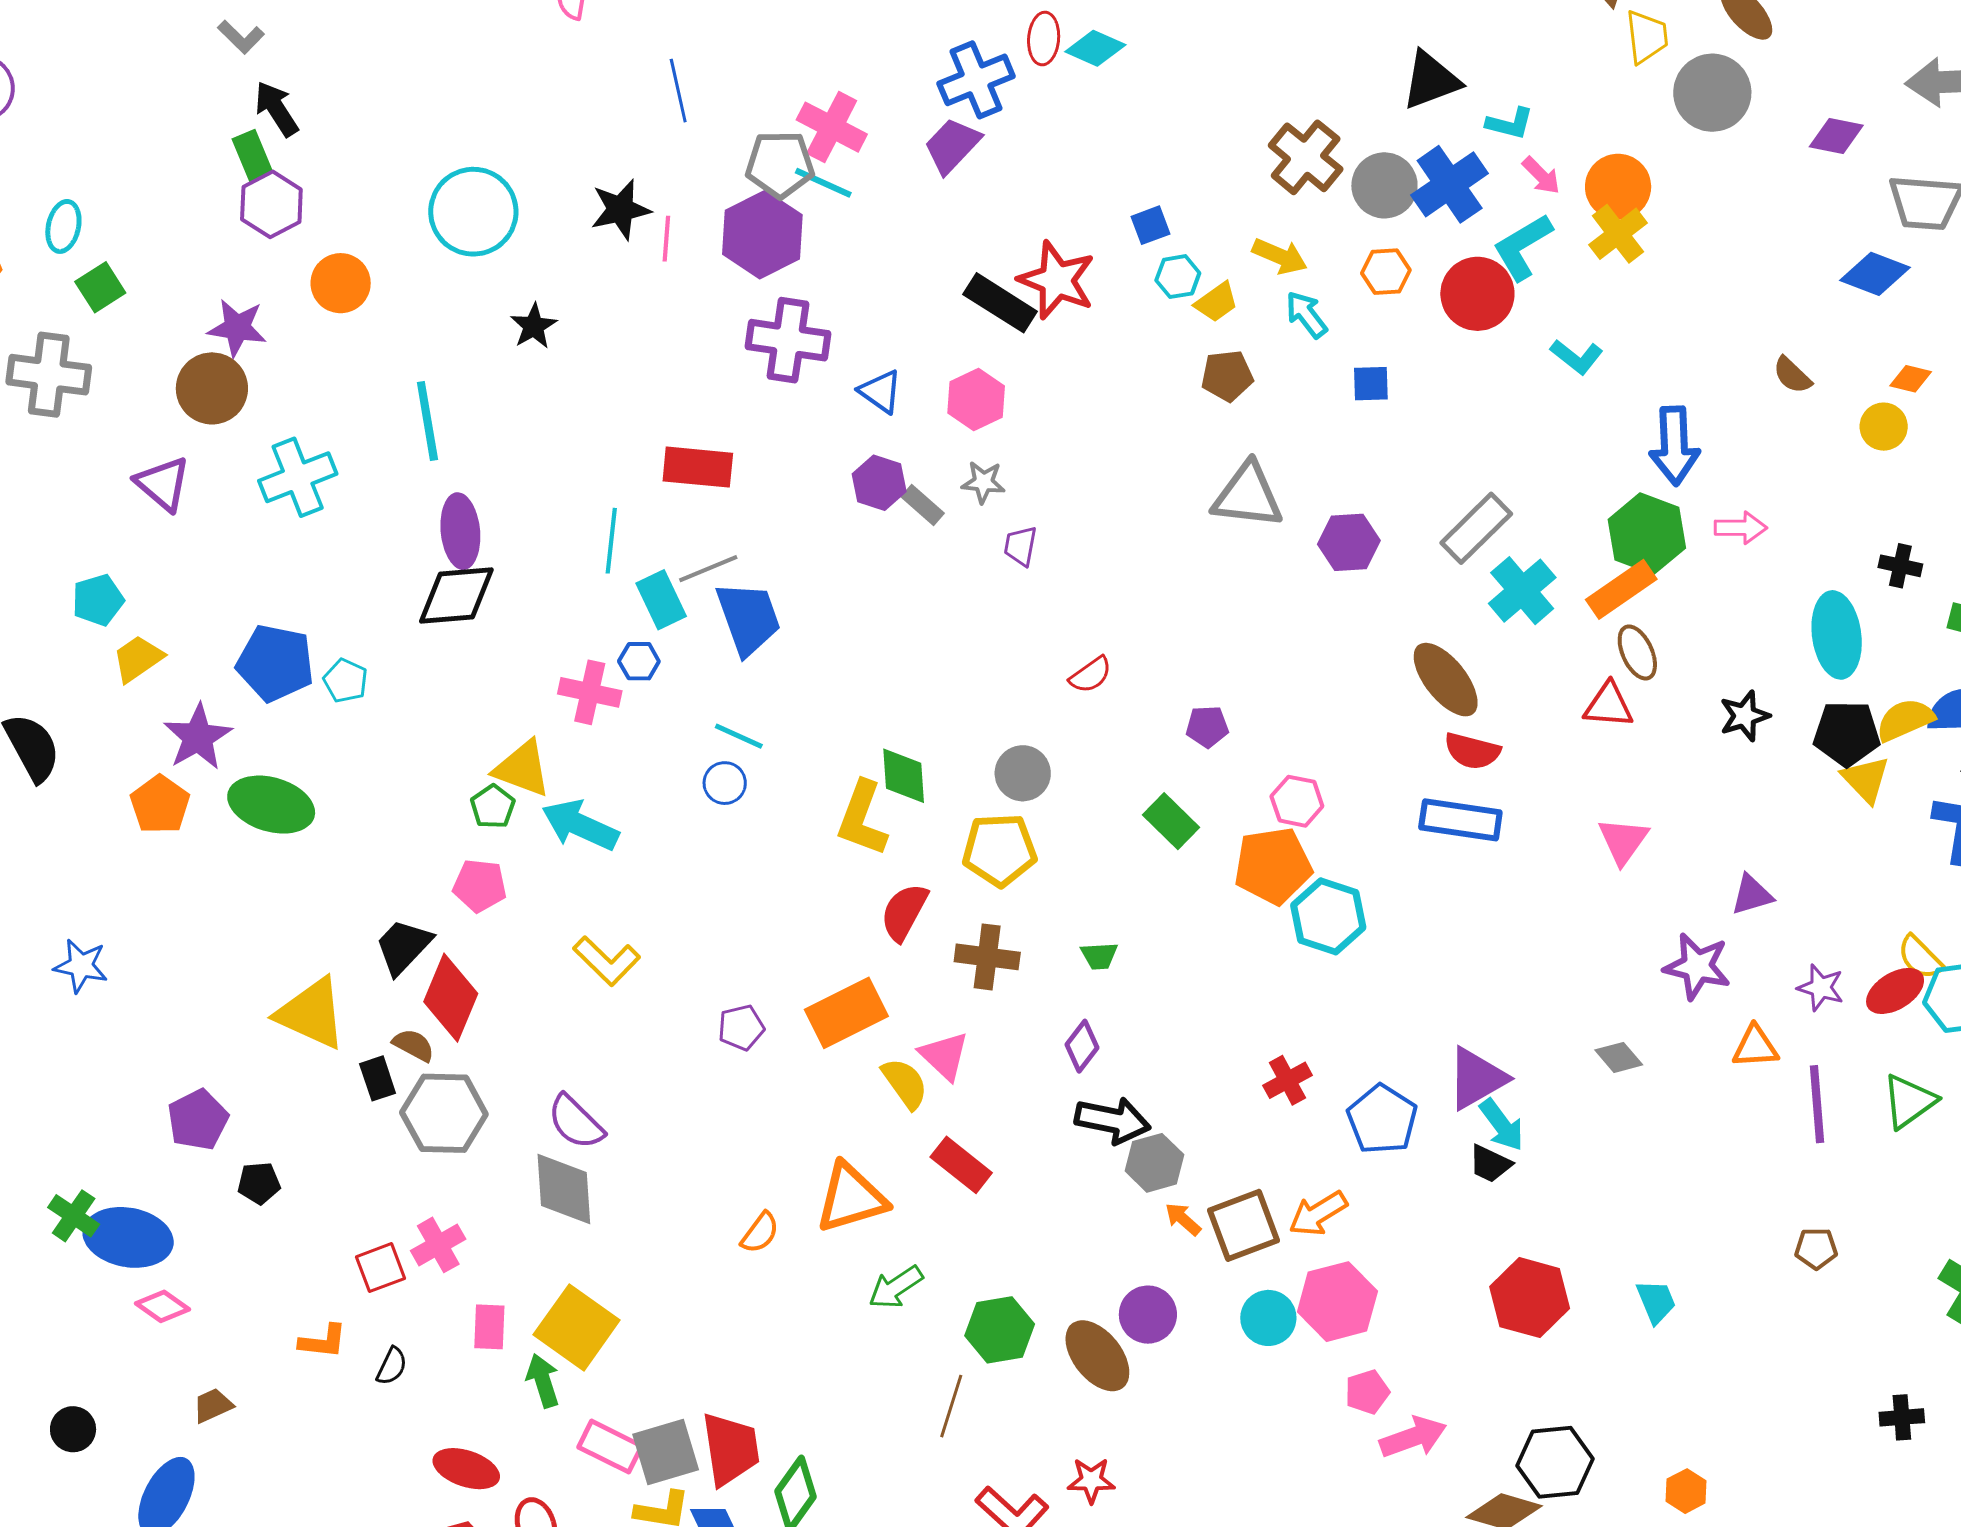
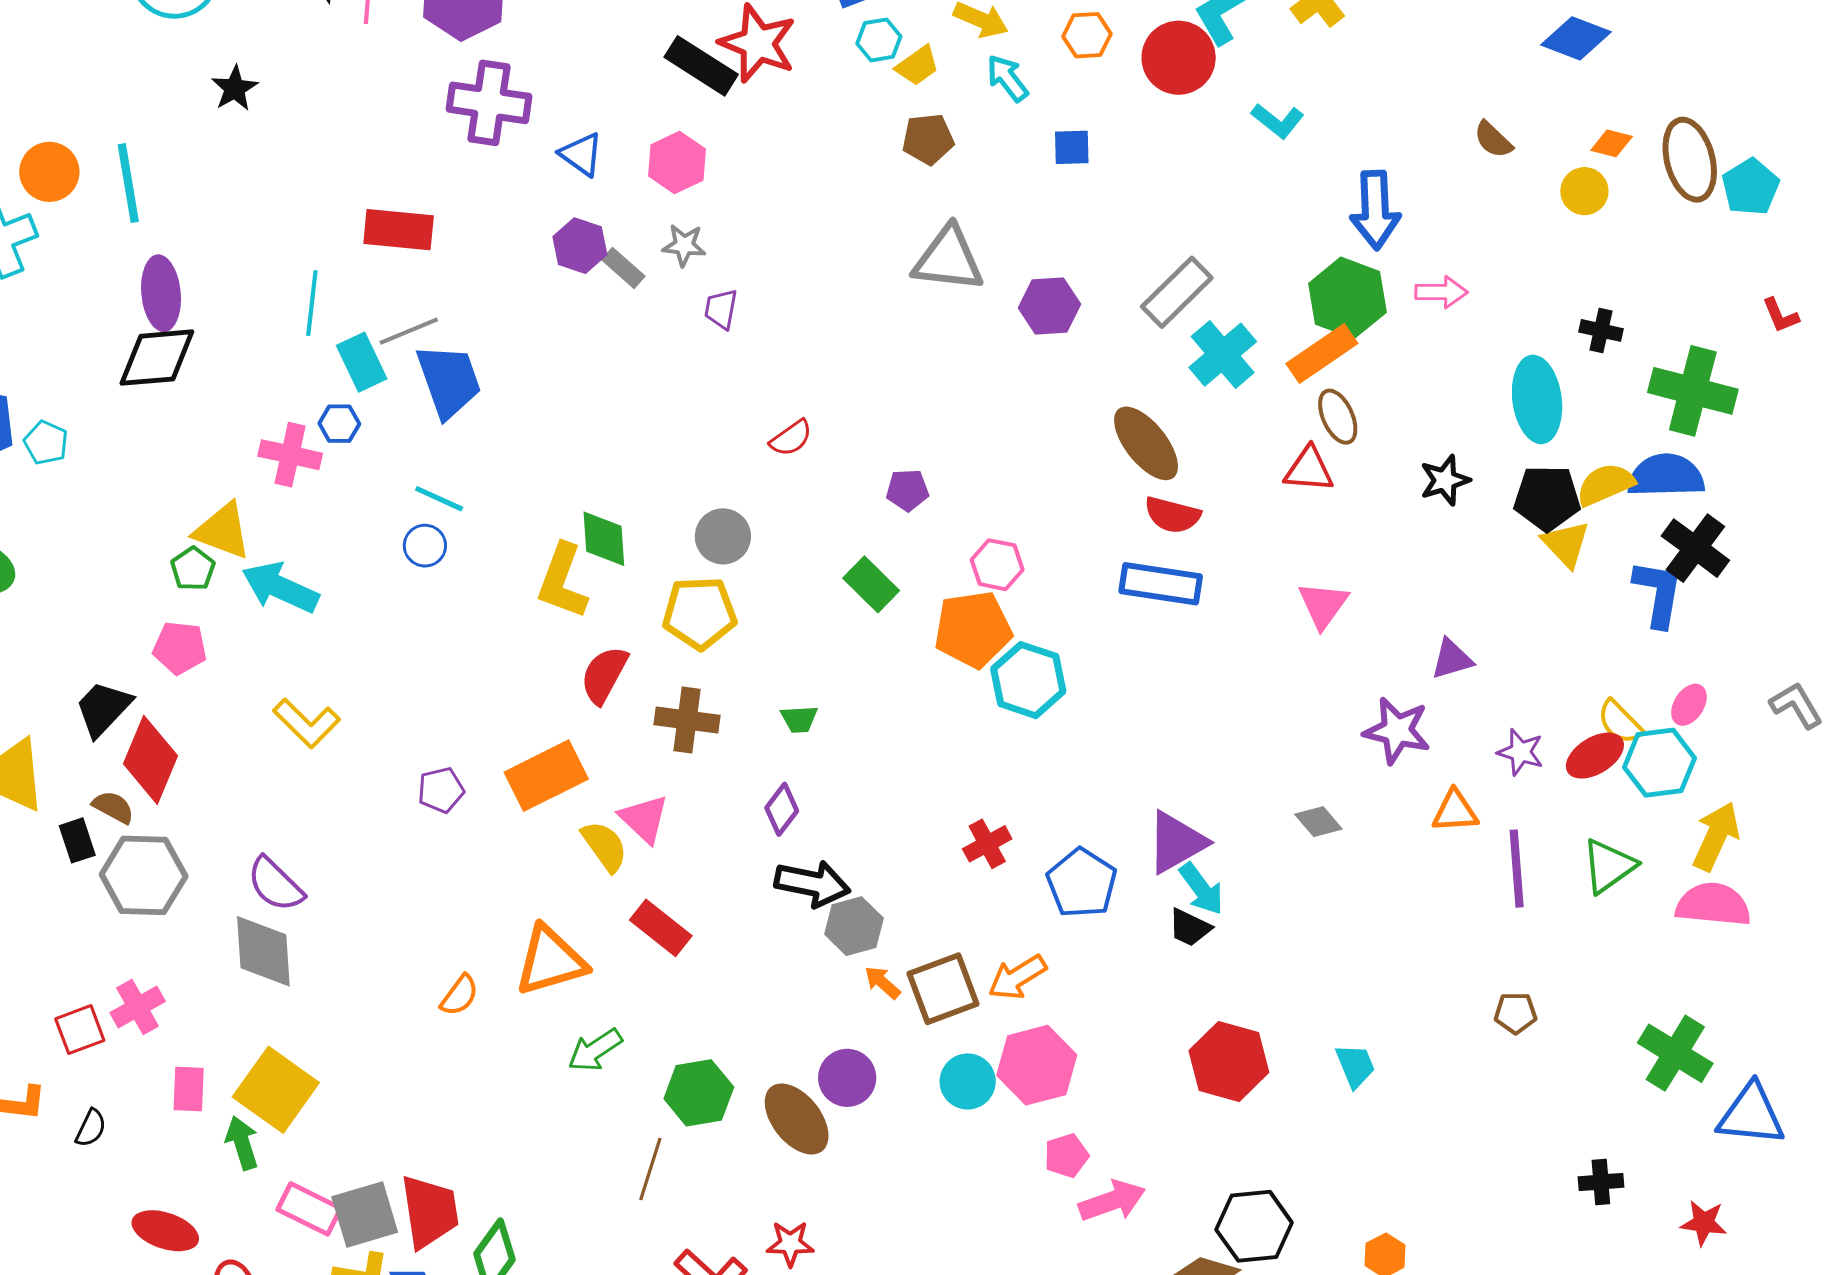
orange circle: (341, 283) -> (49, 172), moved

